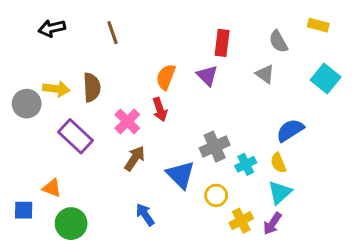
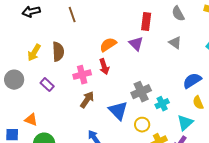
gray semicircle: (278, 41) -> (178, 14), moved
orange semicircle: (166, 77) -> (108, 45), turned 36
yellow arrow: (56, 89) -> (34, 53), turned 114
gray circle: (27, 104) -> (14, 80), moved
pink cross: (127, 121) -> (82, 75), turned 30
purple rectangle: (75, 136) -> (47, 85), size x0.6
yellow semicircle: (278, 163) -> (198, 103), moved

